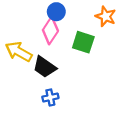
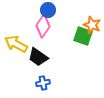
orange star: (106, 16) -> (92, 25), moved
green square: (83, 42) -> (83, 36), moved

